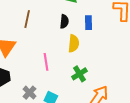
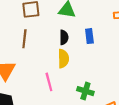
yellow semicircle: (74, 43) -> (63, 59), moved
green cross: (79, 74) -> (85, 91), turned -35

